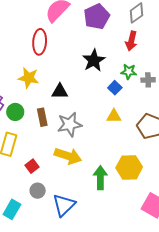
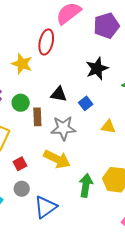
yellow star: (29, 78) -> (22, 64), moved
blue square: (115, 88) -> (86, 103), moved
green circle: (15, 112) -> (21, 103), moved

